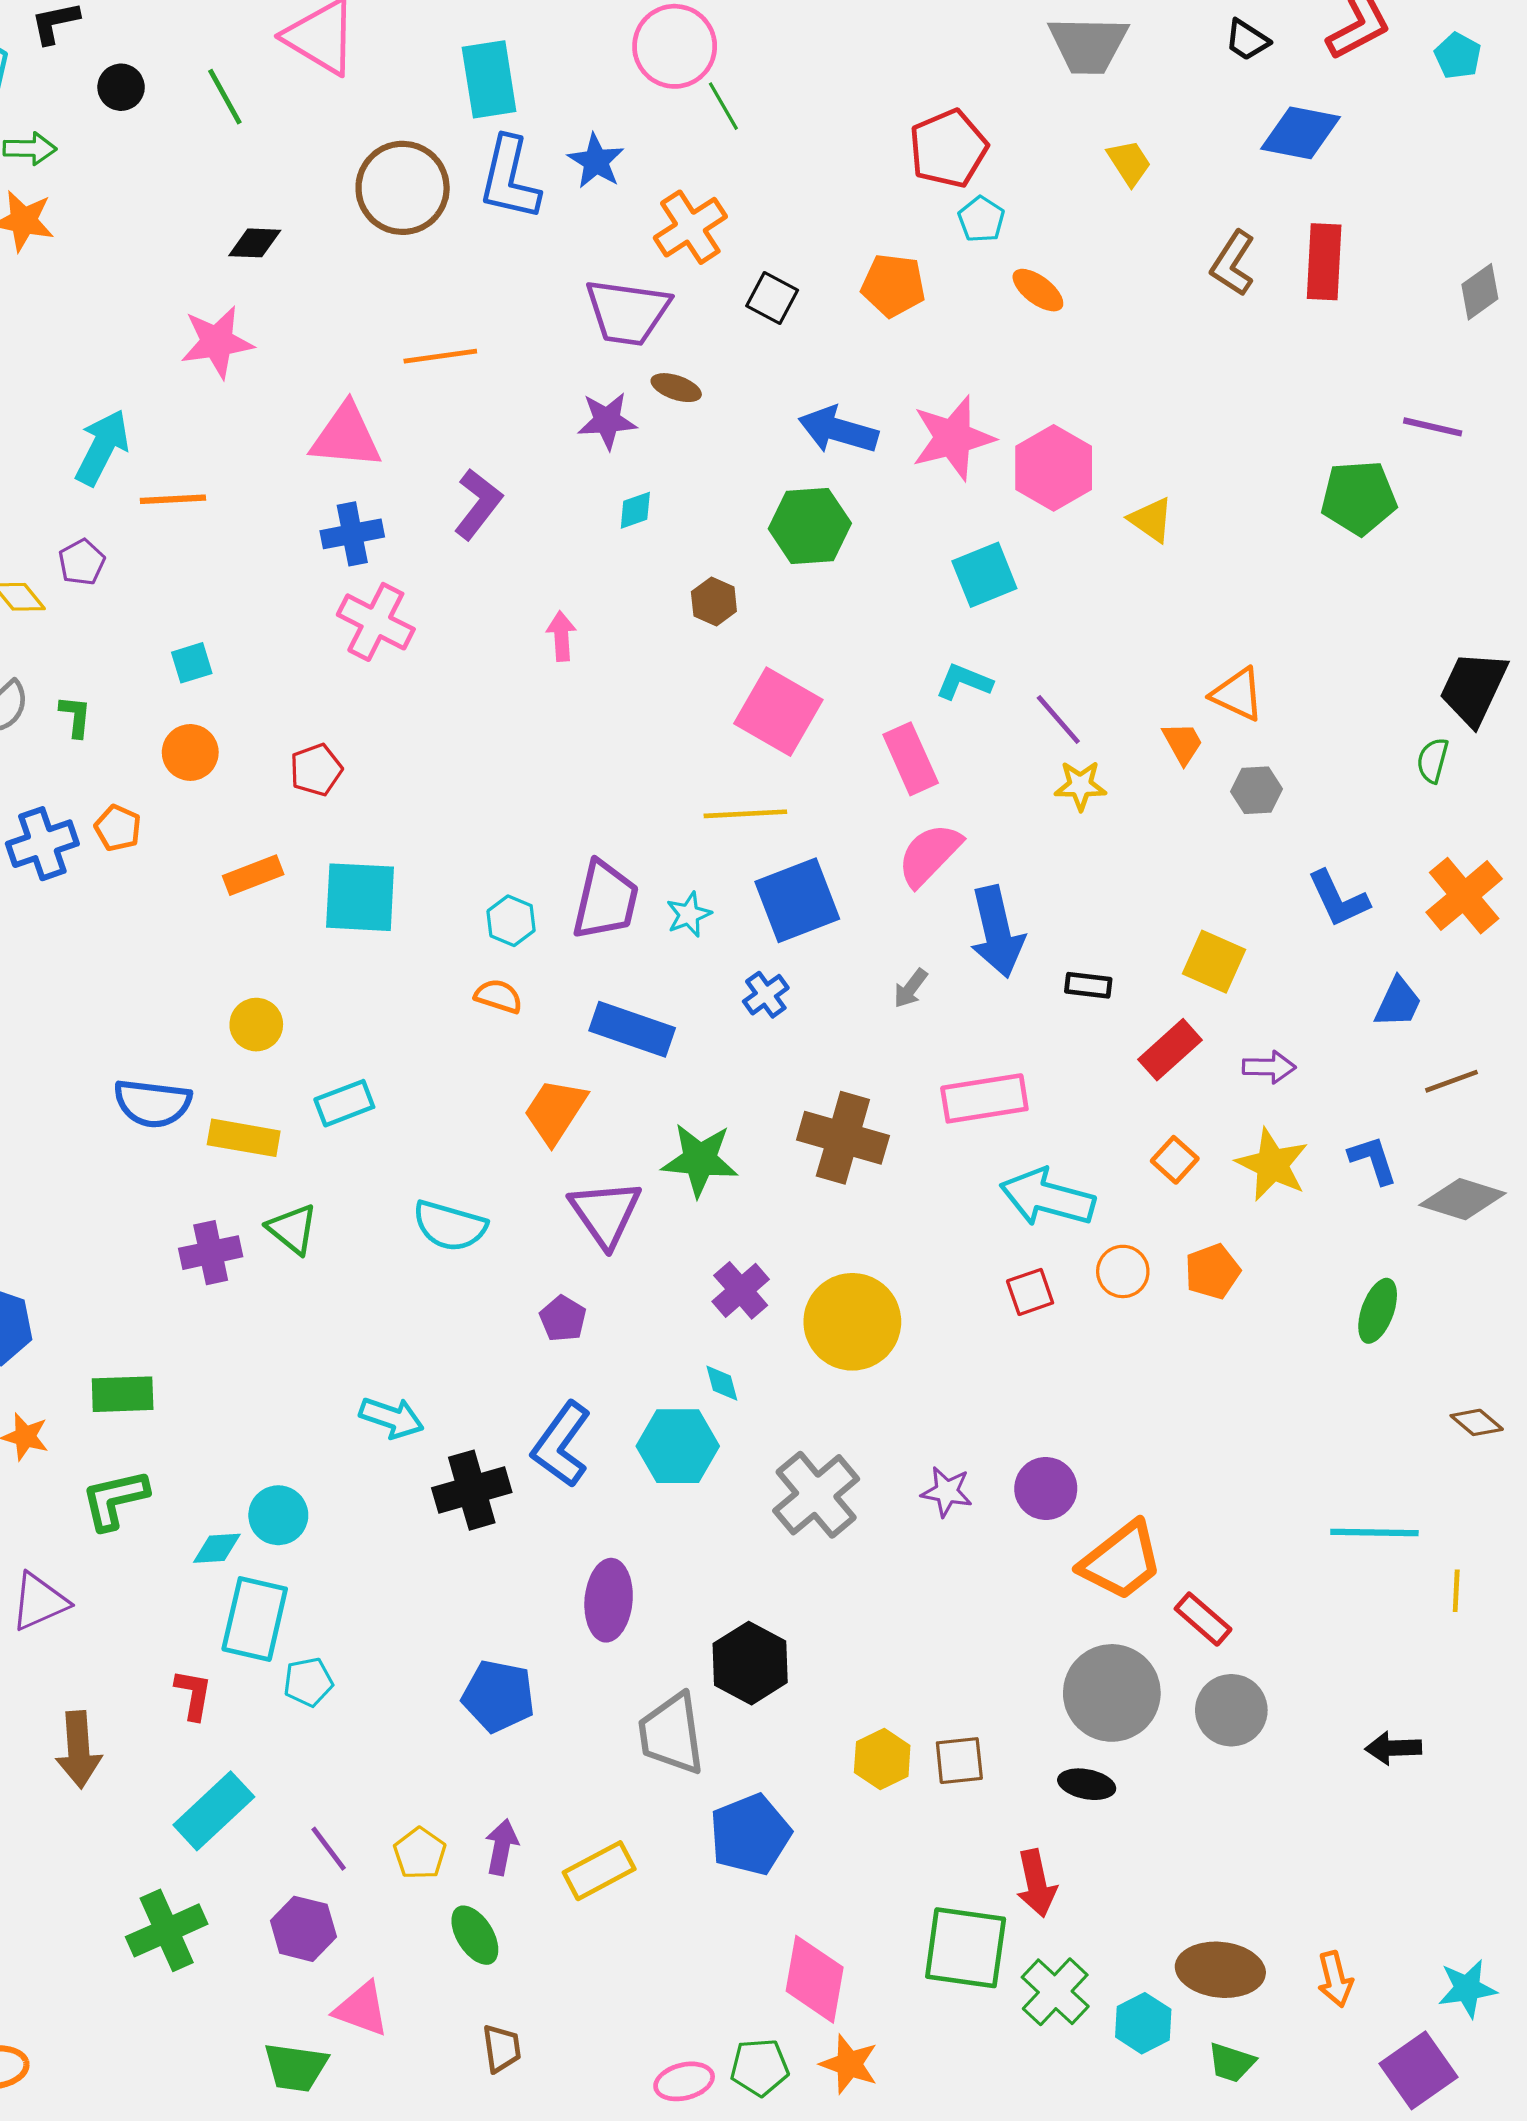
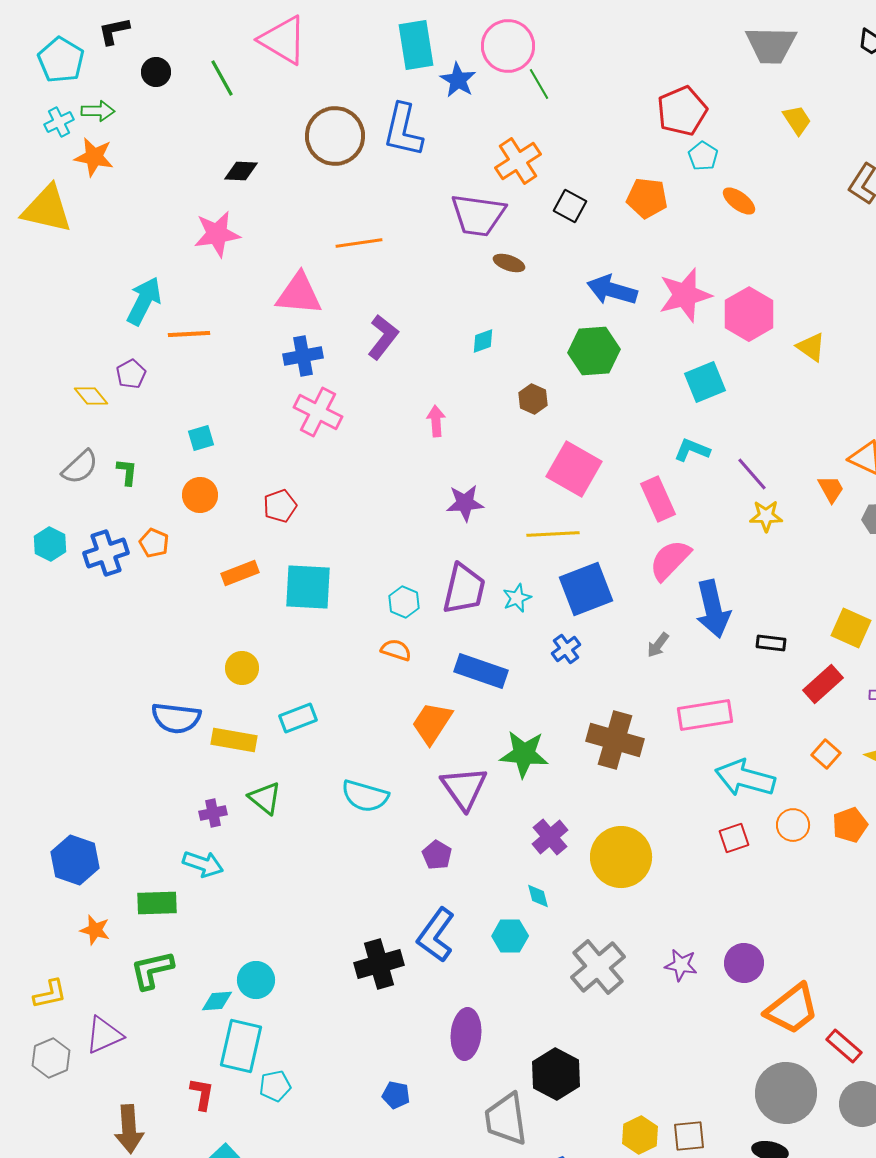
cyan rectangle: (489, 79) -> (416, 45), moved
blue star: (596, 161) -> (458, 80), moved
purple star: (607, 421) -> (465, 503), moved
purple cross: (211, 1253) -> (213, 813), size x0.7
cyan arrow: (392, 1418) -> (203, 864), moved
cyan hexagon: (678, 1446) -> (510, 936), size x0.7
blue pentagon: (498, 1696) -> (396, 1095), size x0.6

